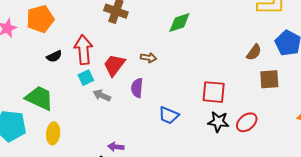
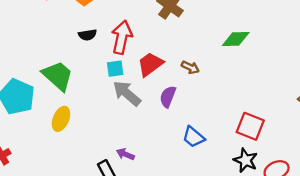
gray arrow: (102, 95) -> (127, 93), size x1.5

